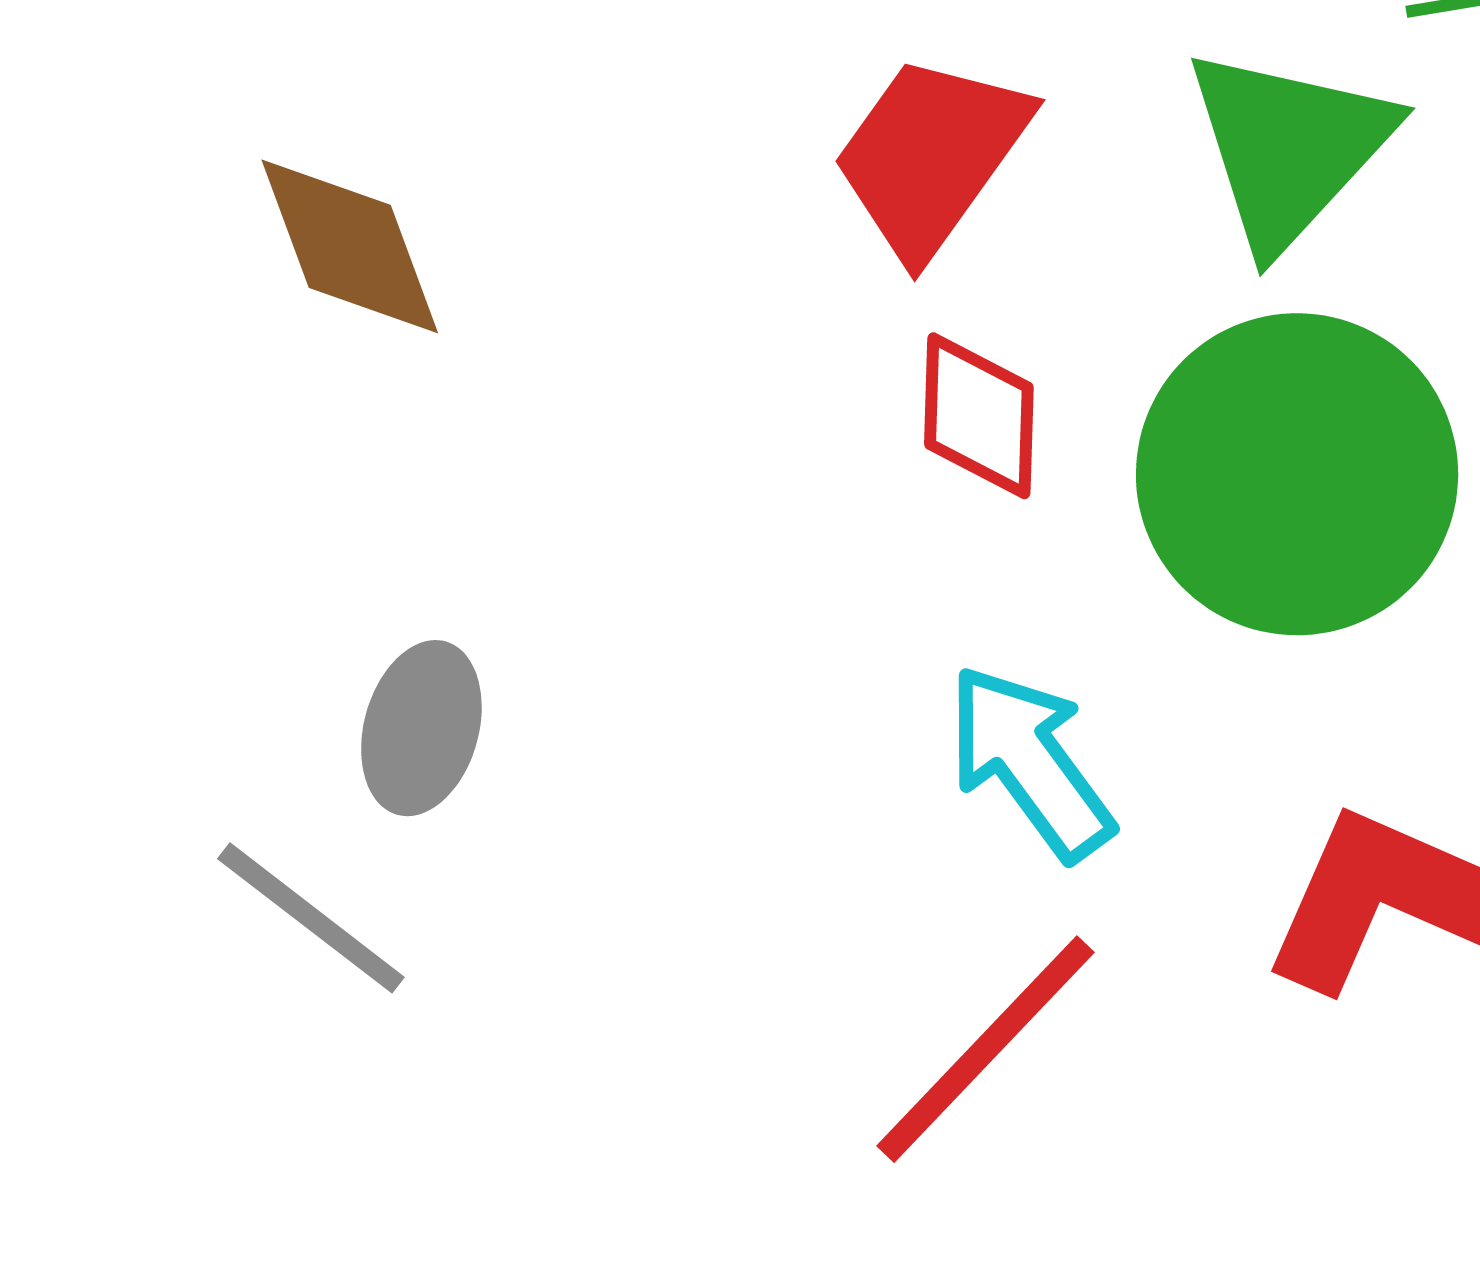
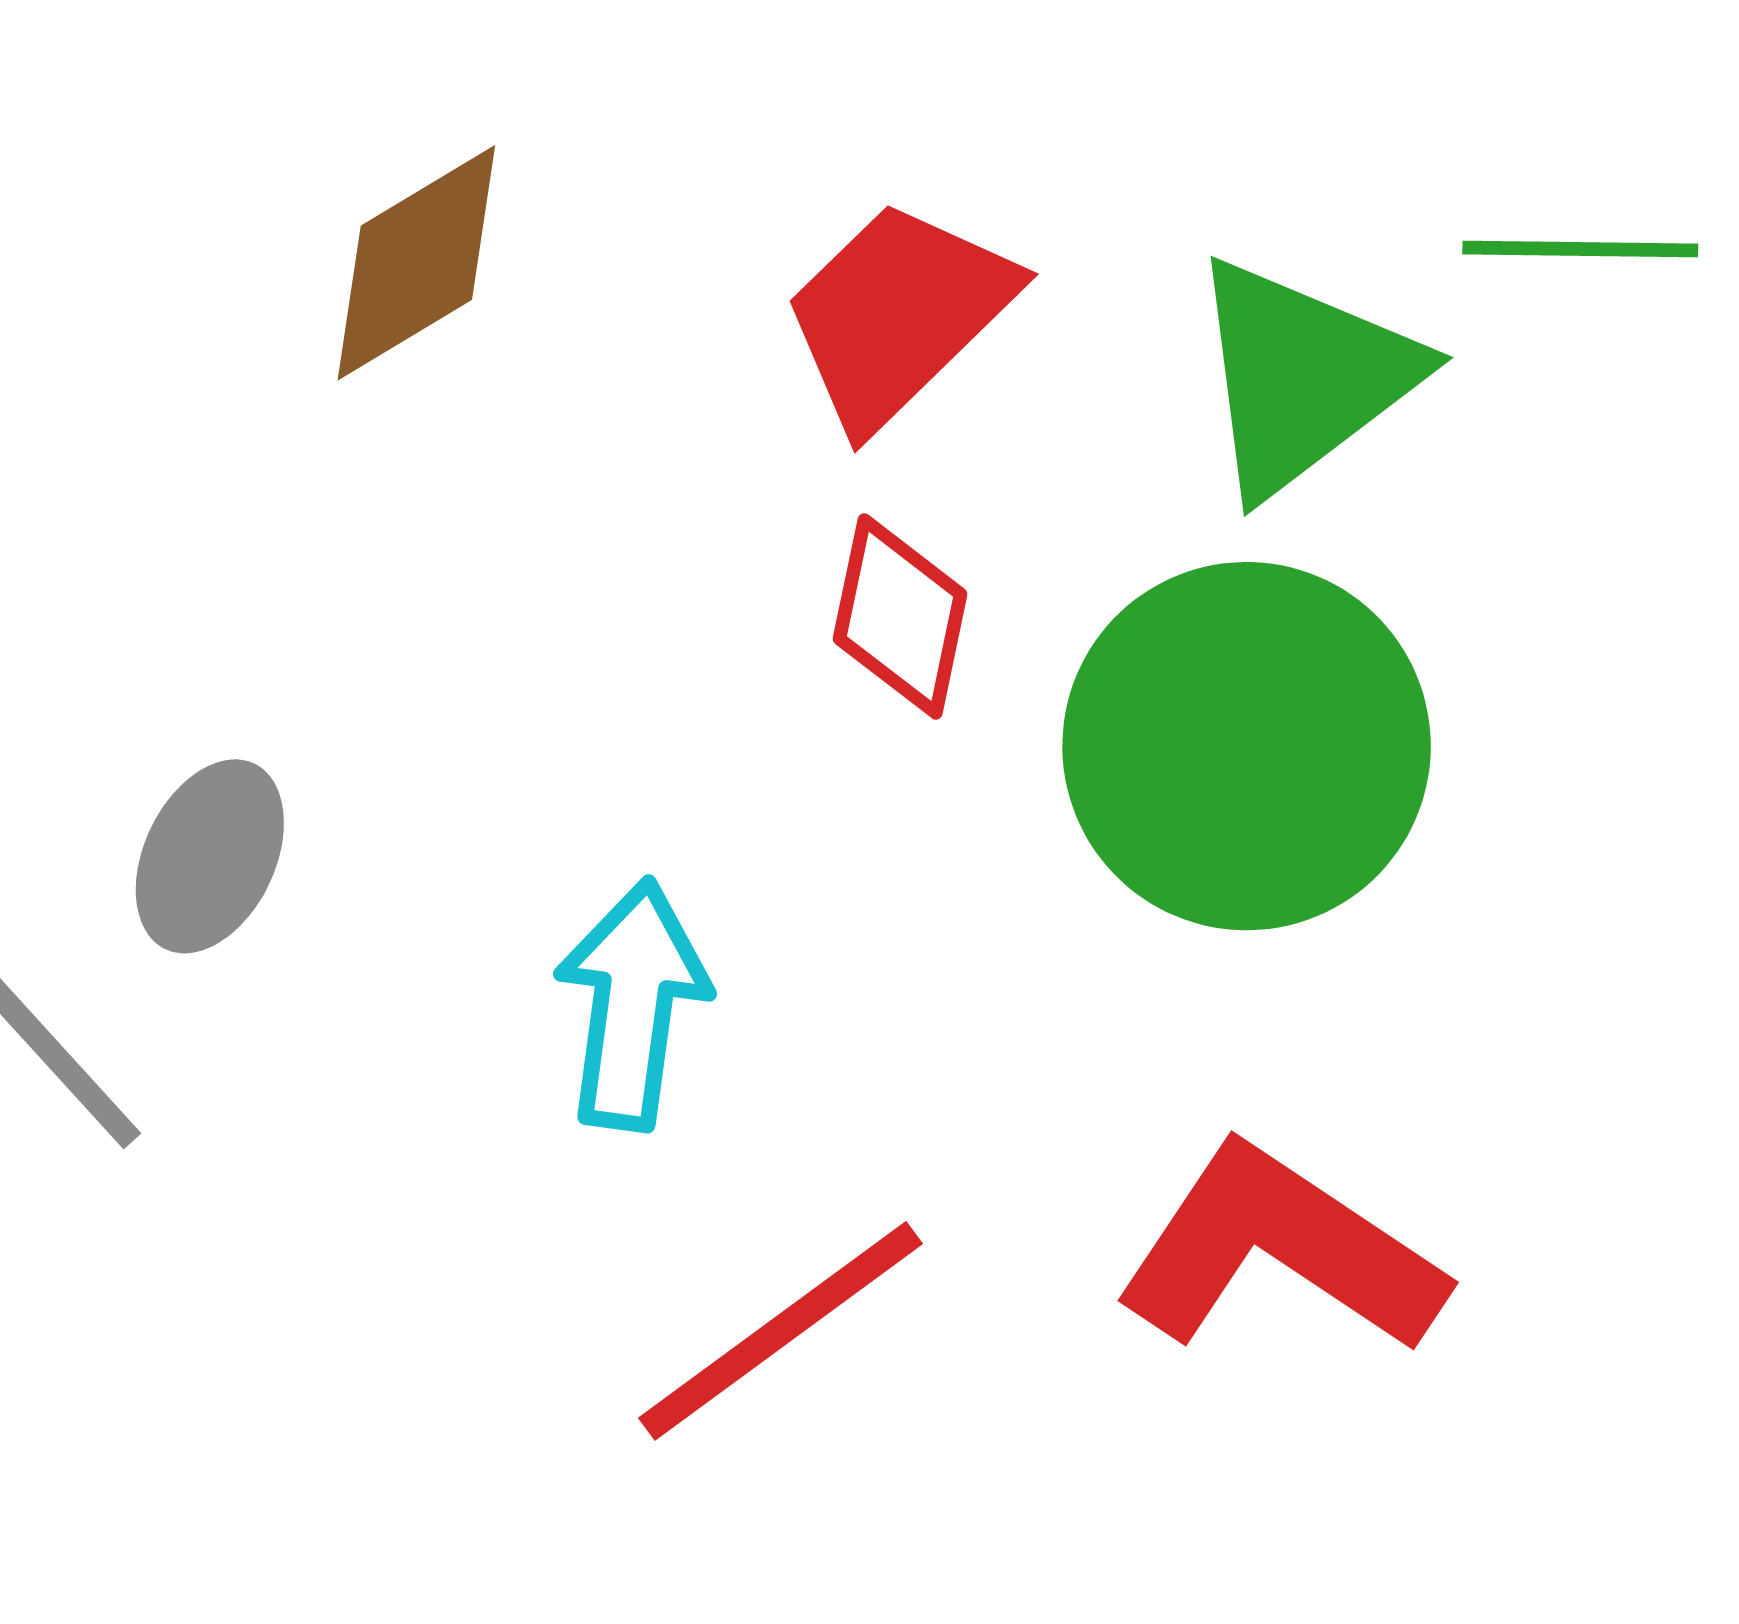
brown diamond: (350, 246) -> (416, 263), moved, turned 69
cyan arrow: (1030, 762) -> (632, 1005), moved, turned 34

